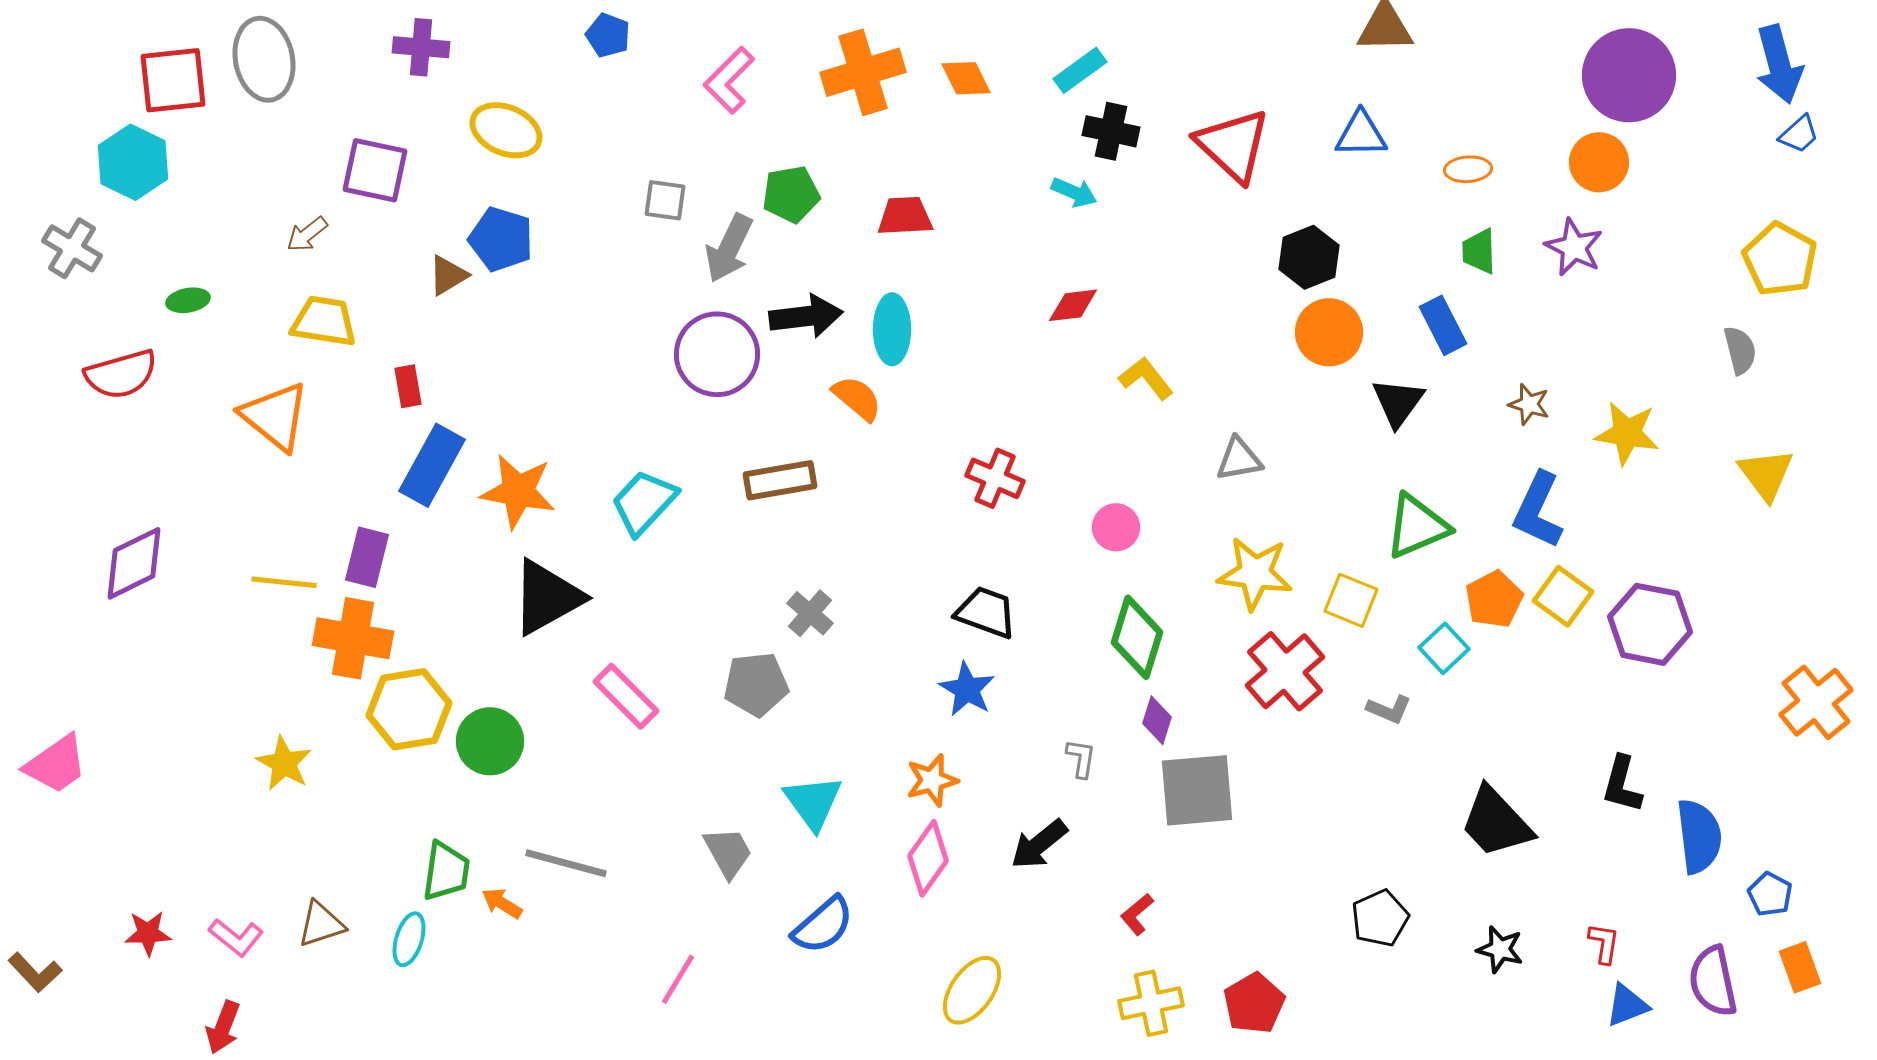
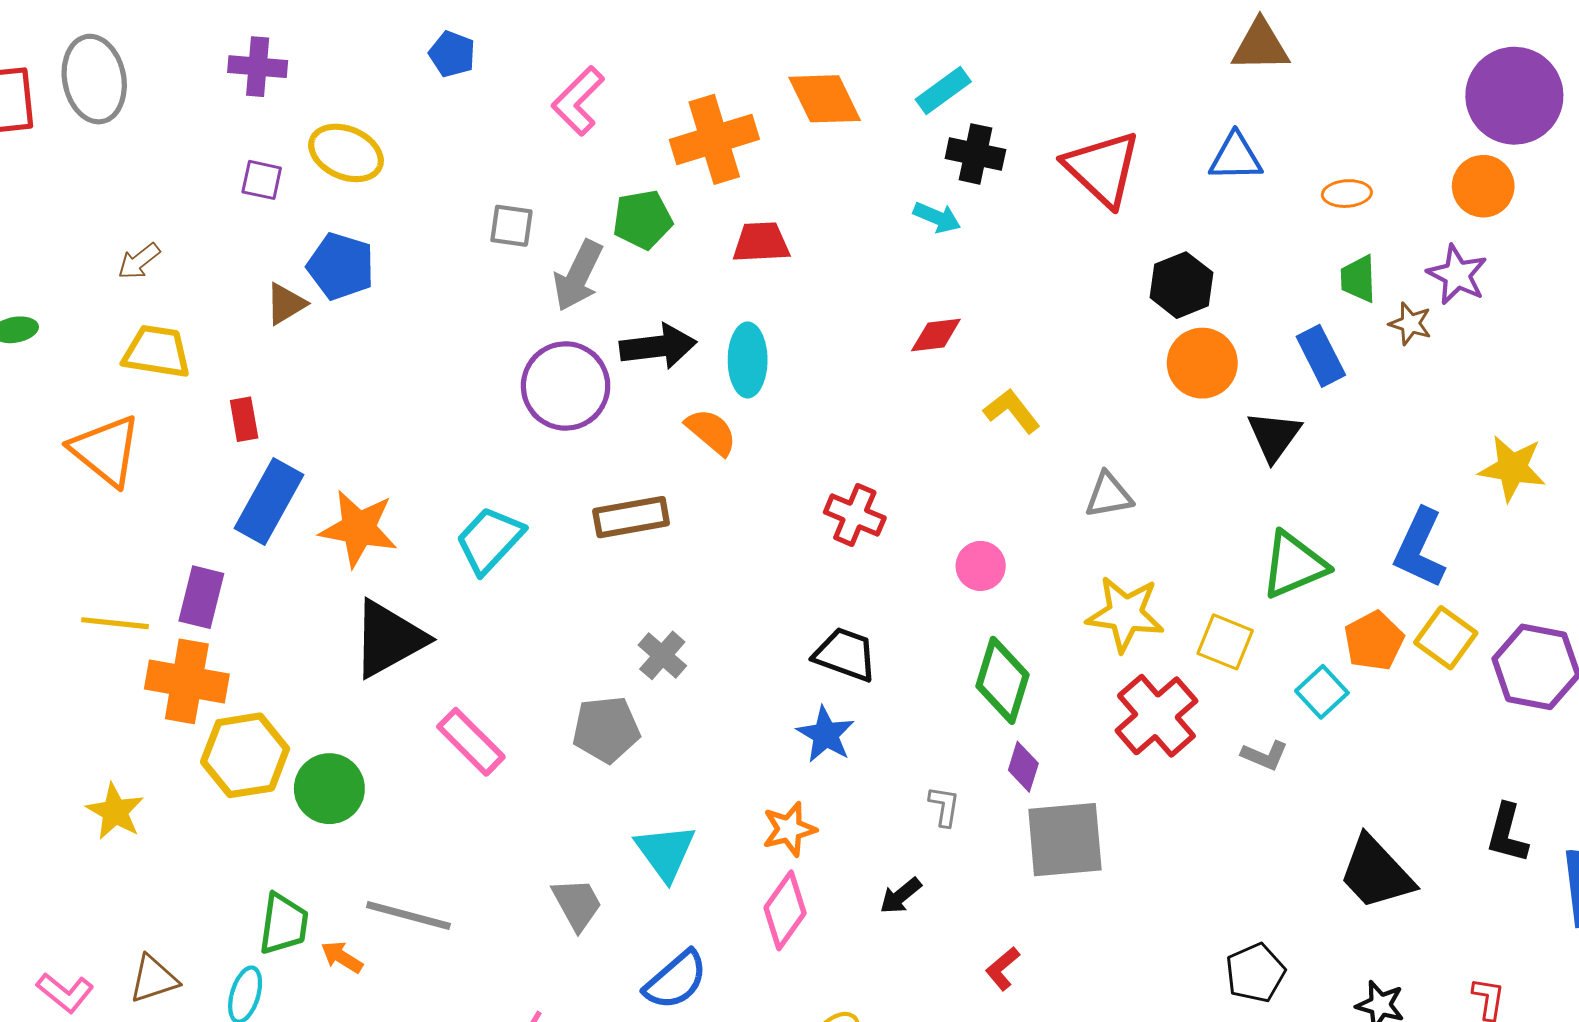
orange cross: (863, 72) -> (714, 139), moved
orange diamond: (966, 78) -> (825, 99), size x1.4
purple square: (375, 170) -> (262, 180), moved, size x0.6
brown star: (1529, 404) -> (1410, 324), moved
black arrow: (1039, 844) -> (901, 896), size x0.7

